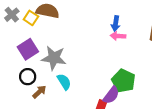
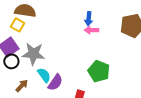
yellow square: (31, 18) -> (18, 25), moved
black circle: (28, 77) -> (11, 61), moved
purple semicircle: (111, 95) -> (55, 82), moved

